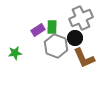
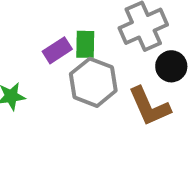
black circle: (75, 38) -> (171, 66), moved

